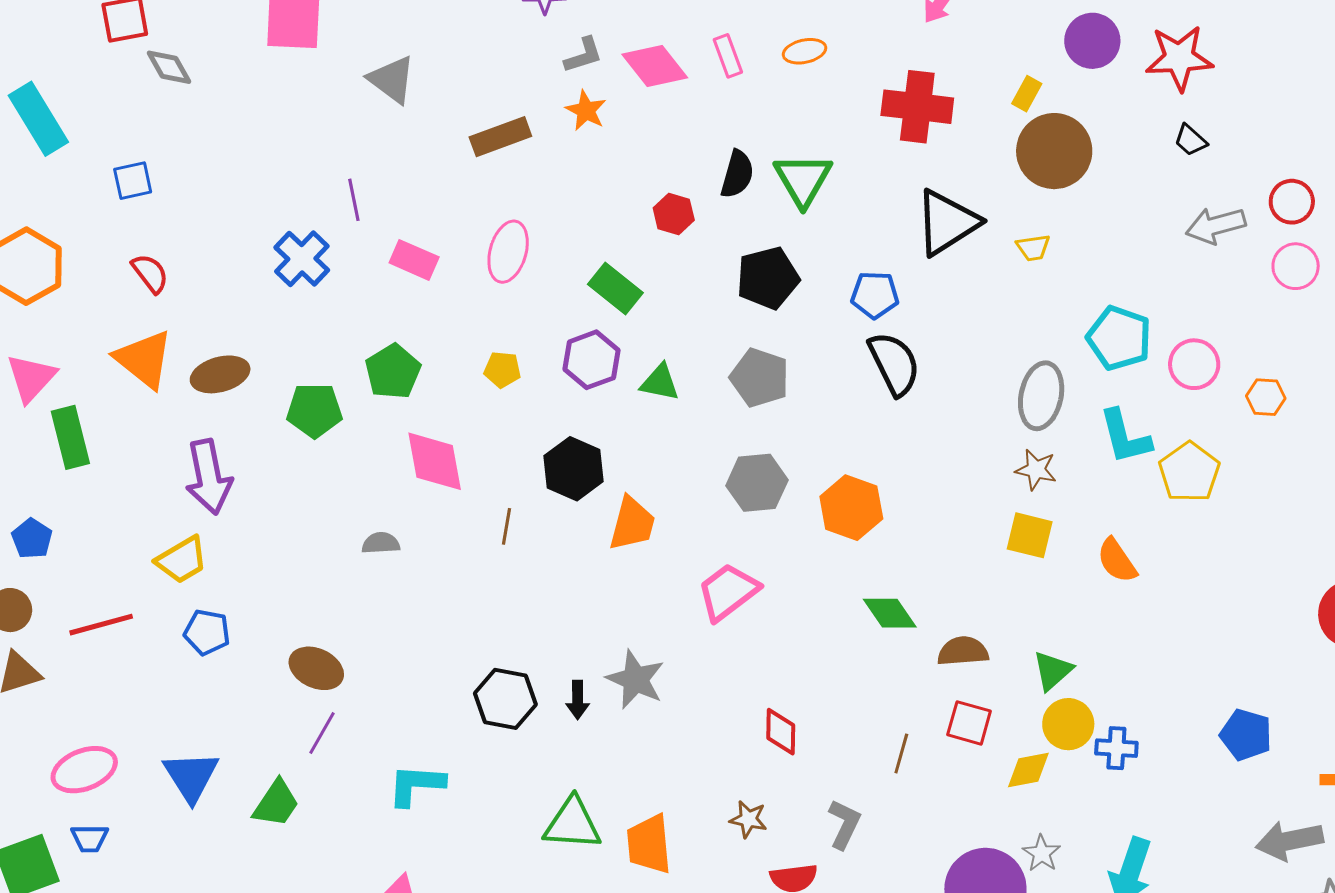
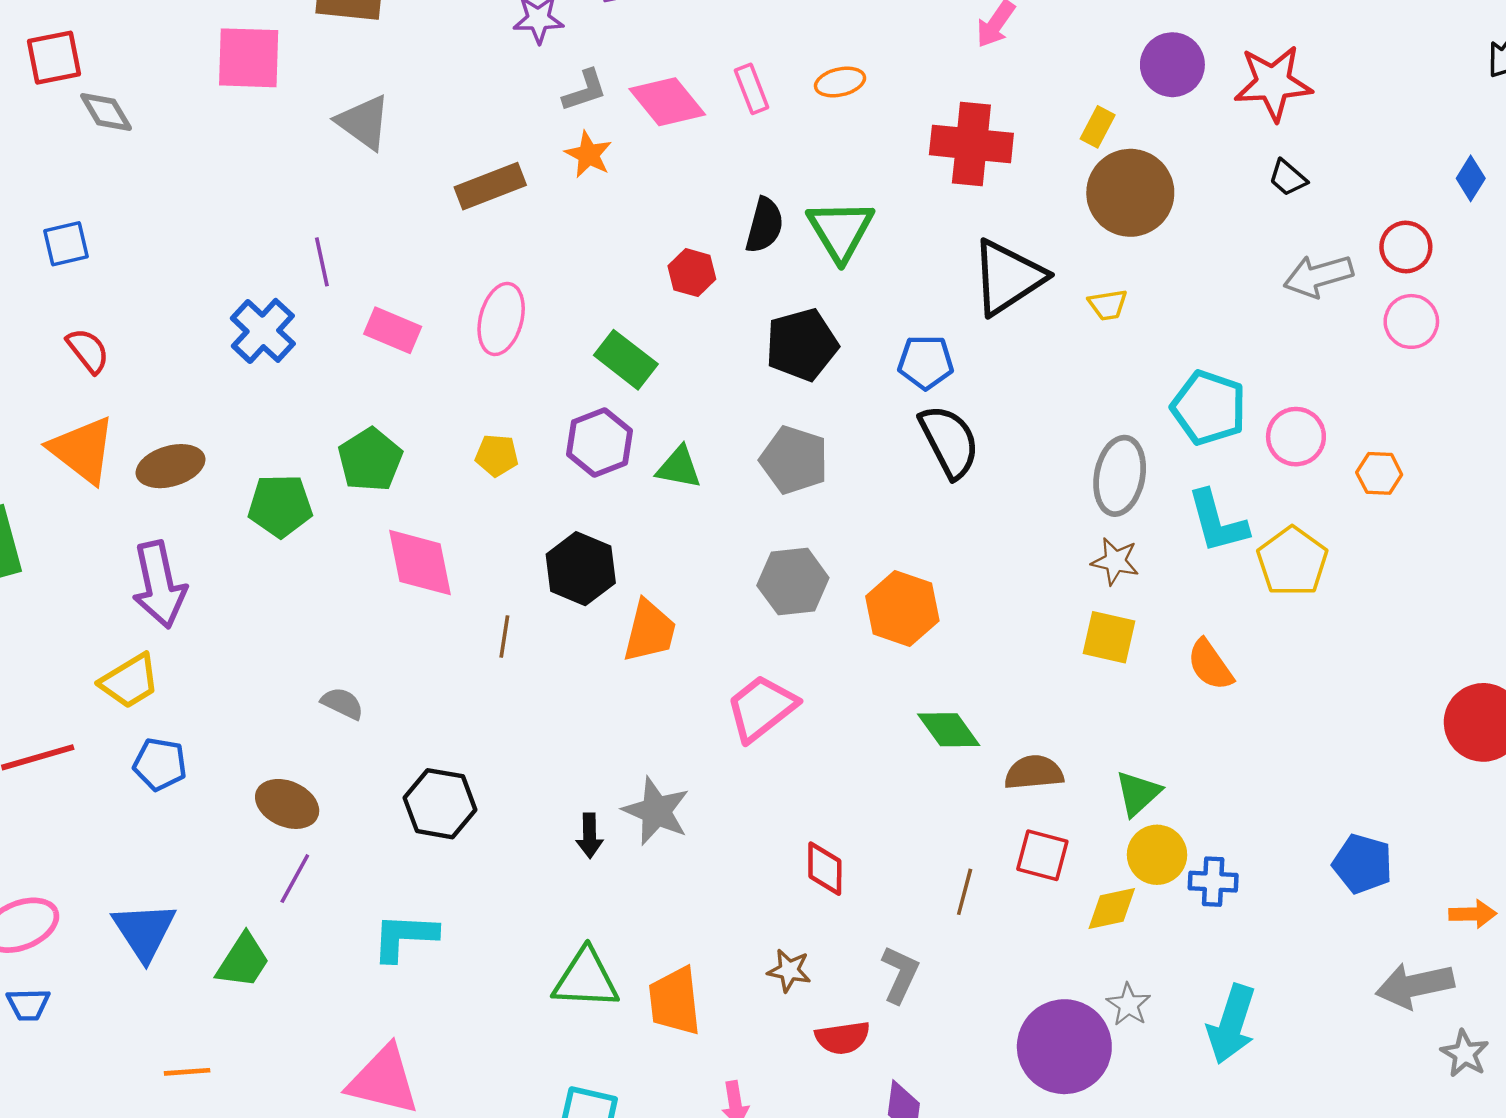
gray semicircle: (381, 543) -> (342, 703), moved, turned 30
black hexagon: (505, 699) -> (440, 804), moved

